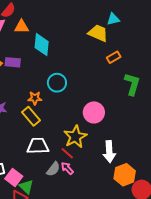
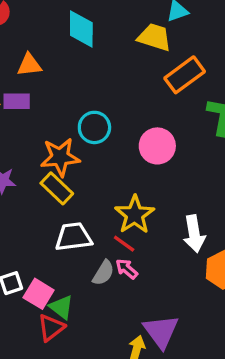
orange triangle: (22, 27) -> (29, 65), moved
cyan diamond: (42, 45) -> (81, 29), moved
orange rectangle: (114, 57) -> (185, 75), size x1.6
orange star: (35, 98) -> (60, 157), size x1.6
pink circle: (94, 112) -> (157, 146), moved

